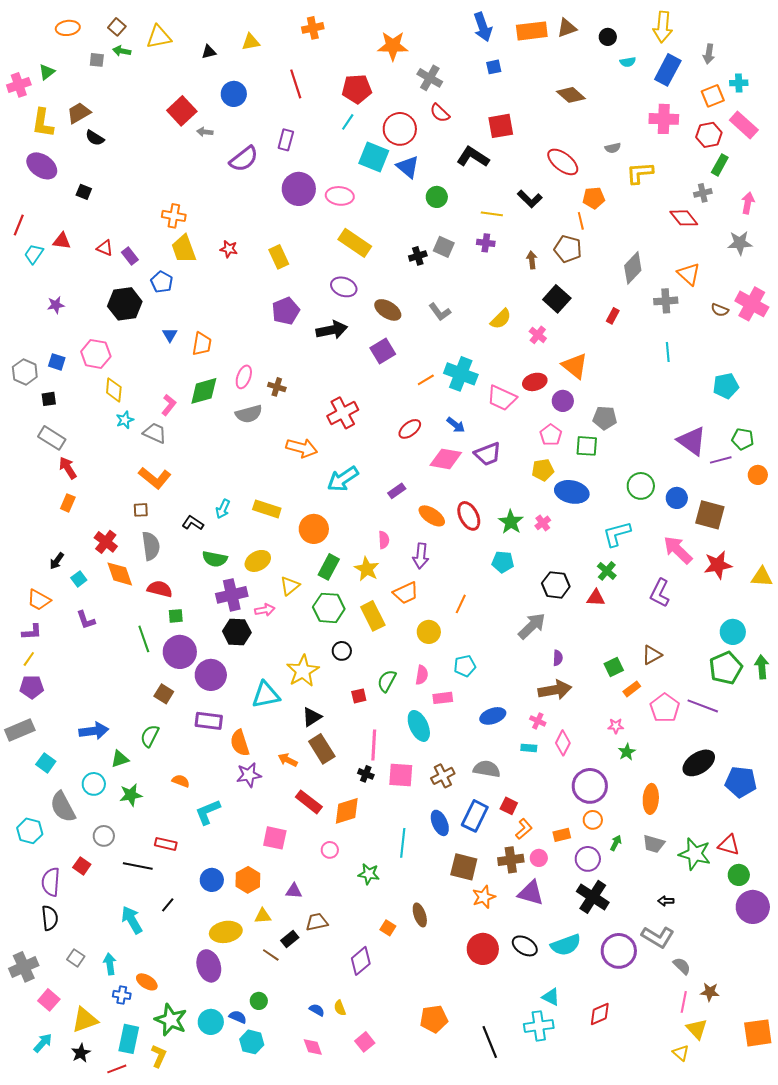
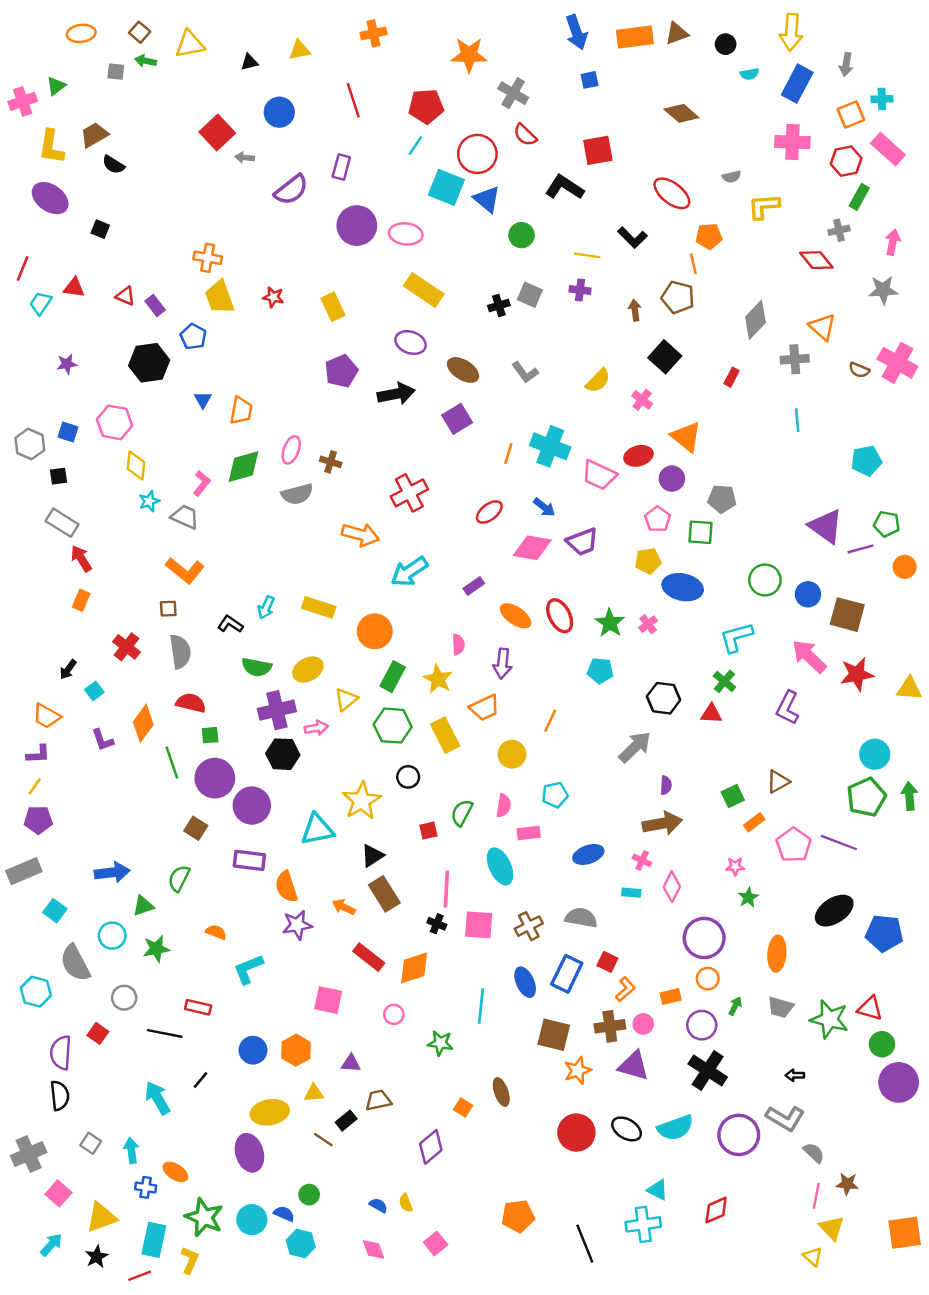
orange line: (426, 380) -> (508, 453), turned -42
orange diamond: (120, 574) -> (143, 723), moved, turned 56

